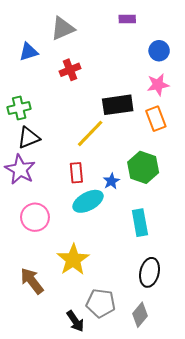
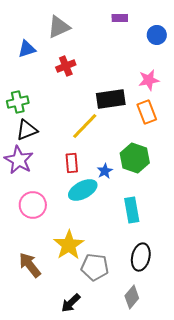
blue circle: (159, 51) -> (157, 35), moved
gray pentagon: (101, 303) -> (95, 267), moved
black arrow: (75, 321) -> (71, 303), turned 80

